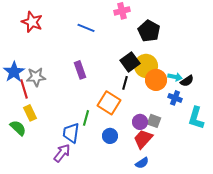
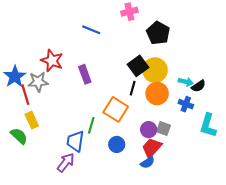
red star: (32, 22) -> (52, 61), moved
orange circle: (156, 80) -> (157, 93), moved
blue semicircle: (142, 163) -> (148, 163), moved

